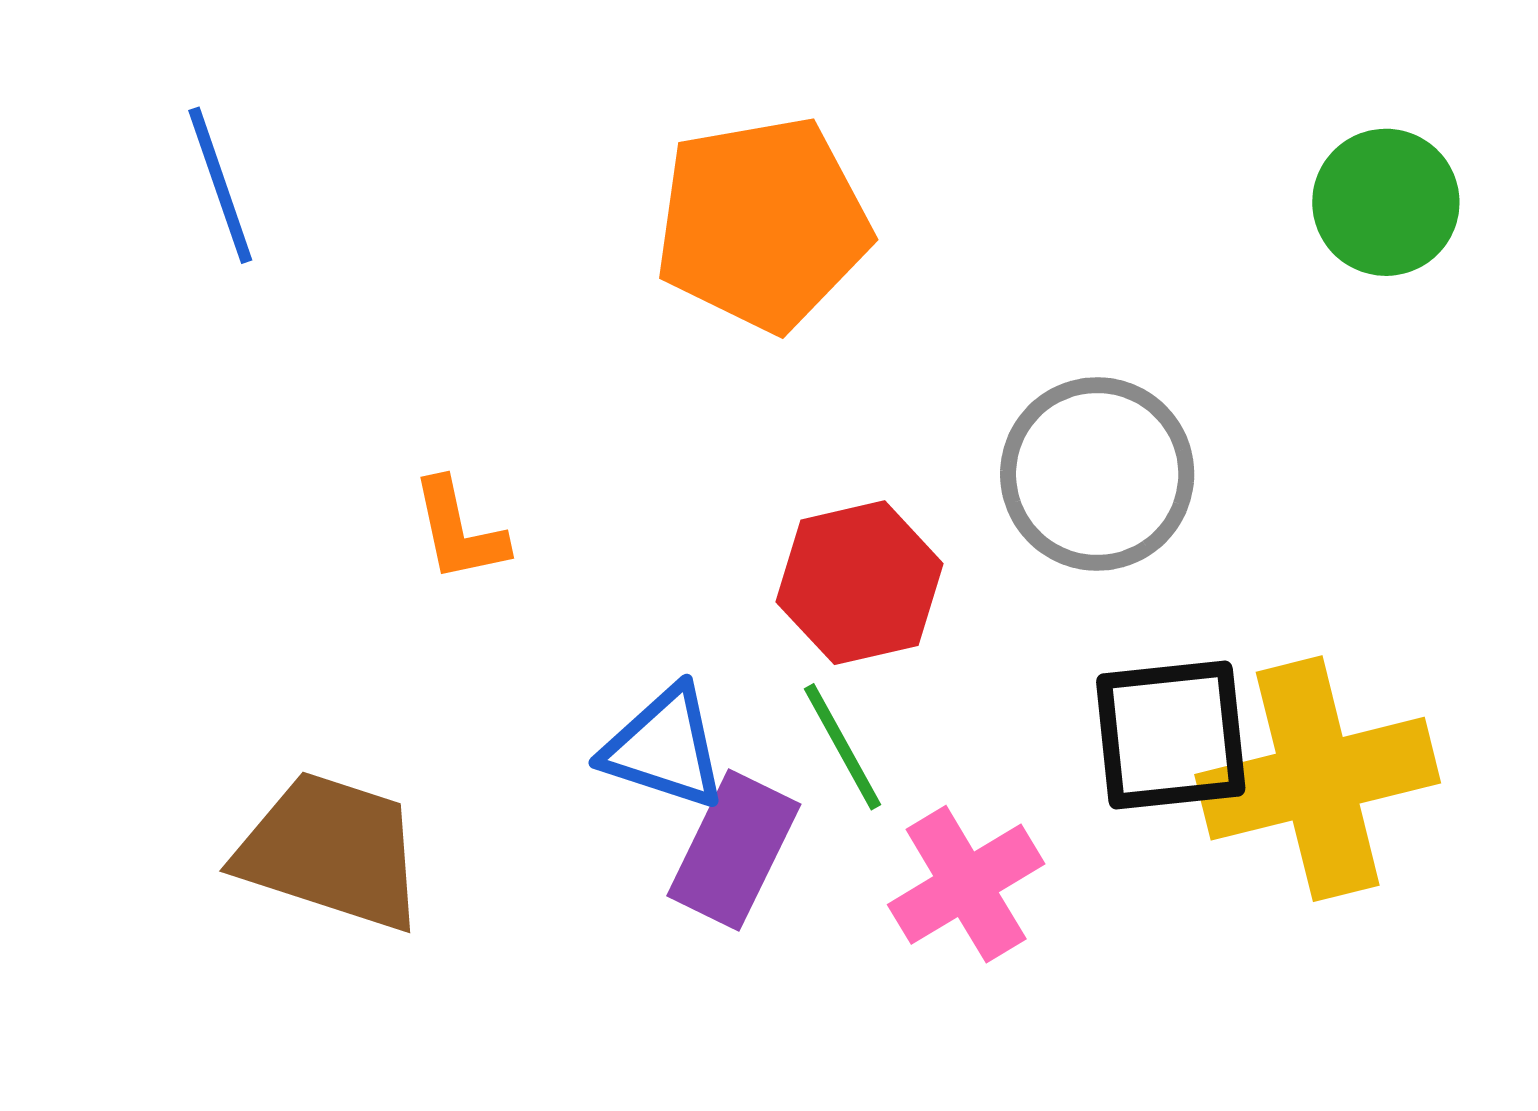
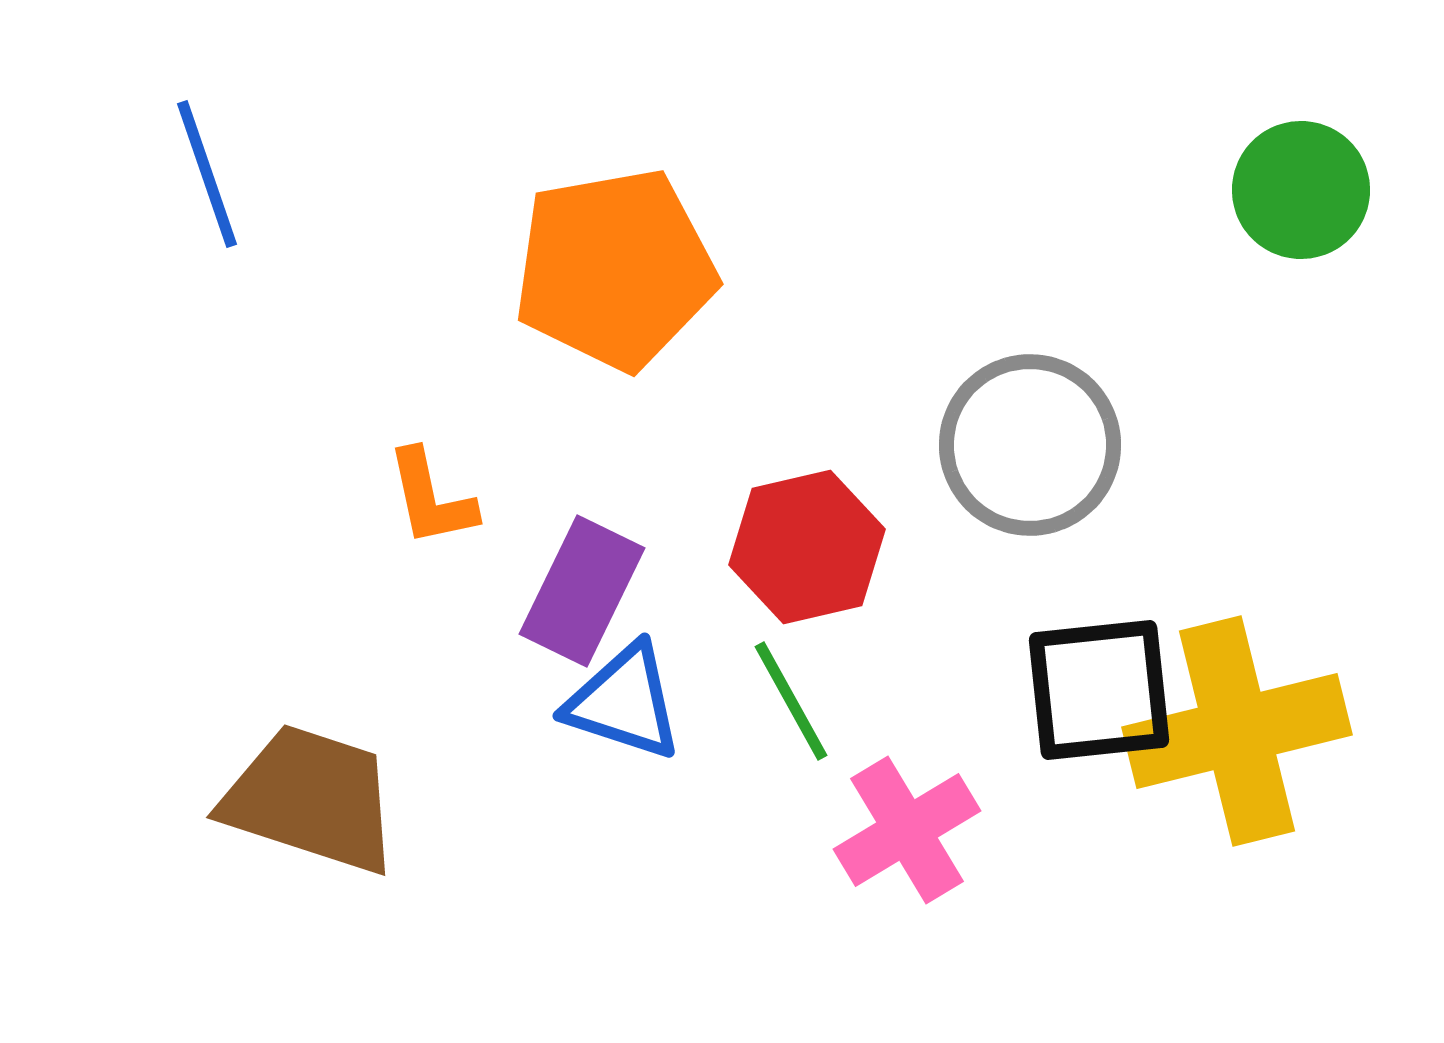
orange pentagon: (763, 224) -> (615, 269), moved
purple rectangle: (734, 850) -> (582, 591), moved

